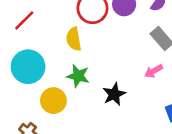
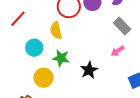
cyan circle: (28, 67) -> (34, 48), moved, size x0.7

